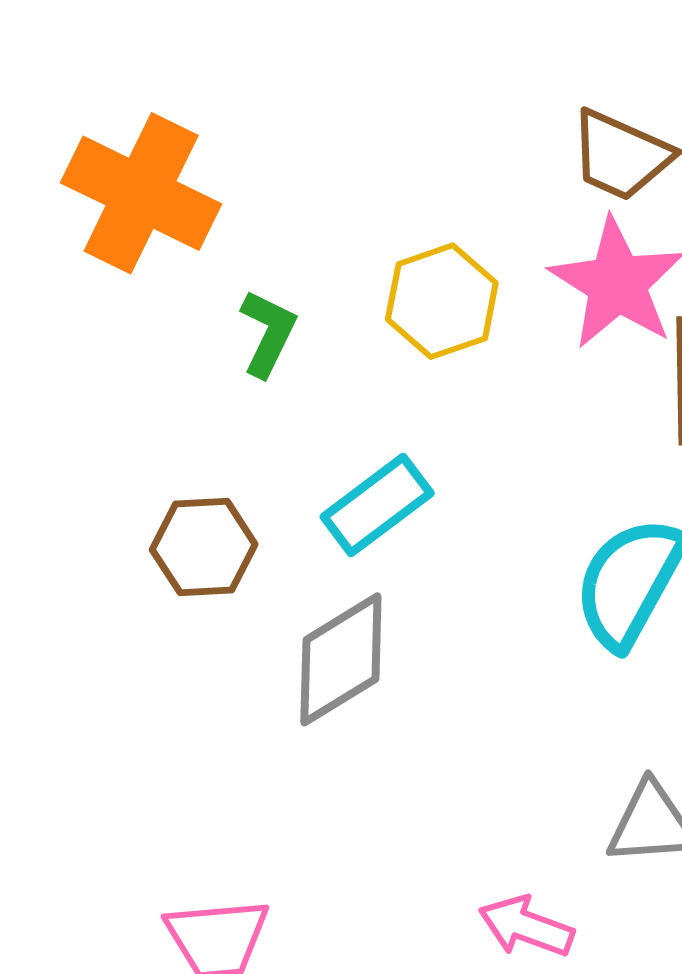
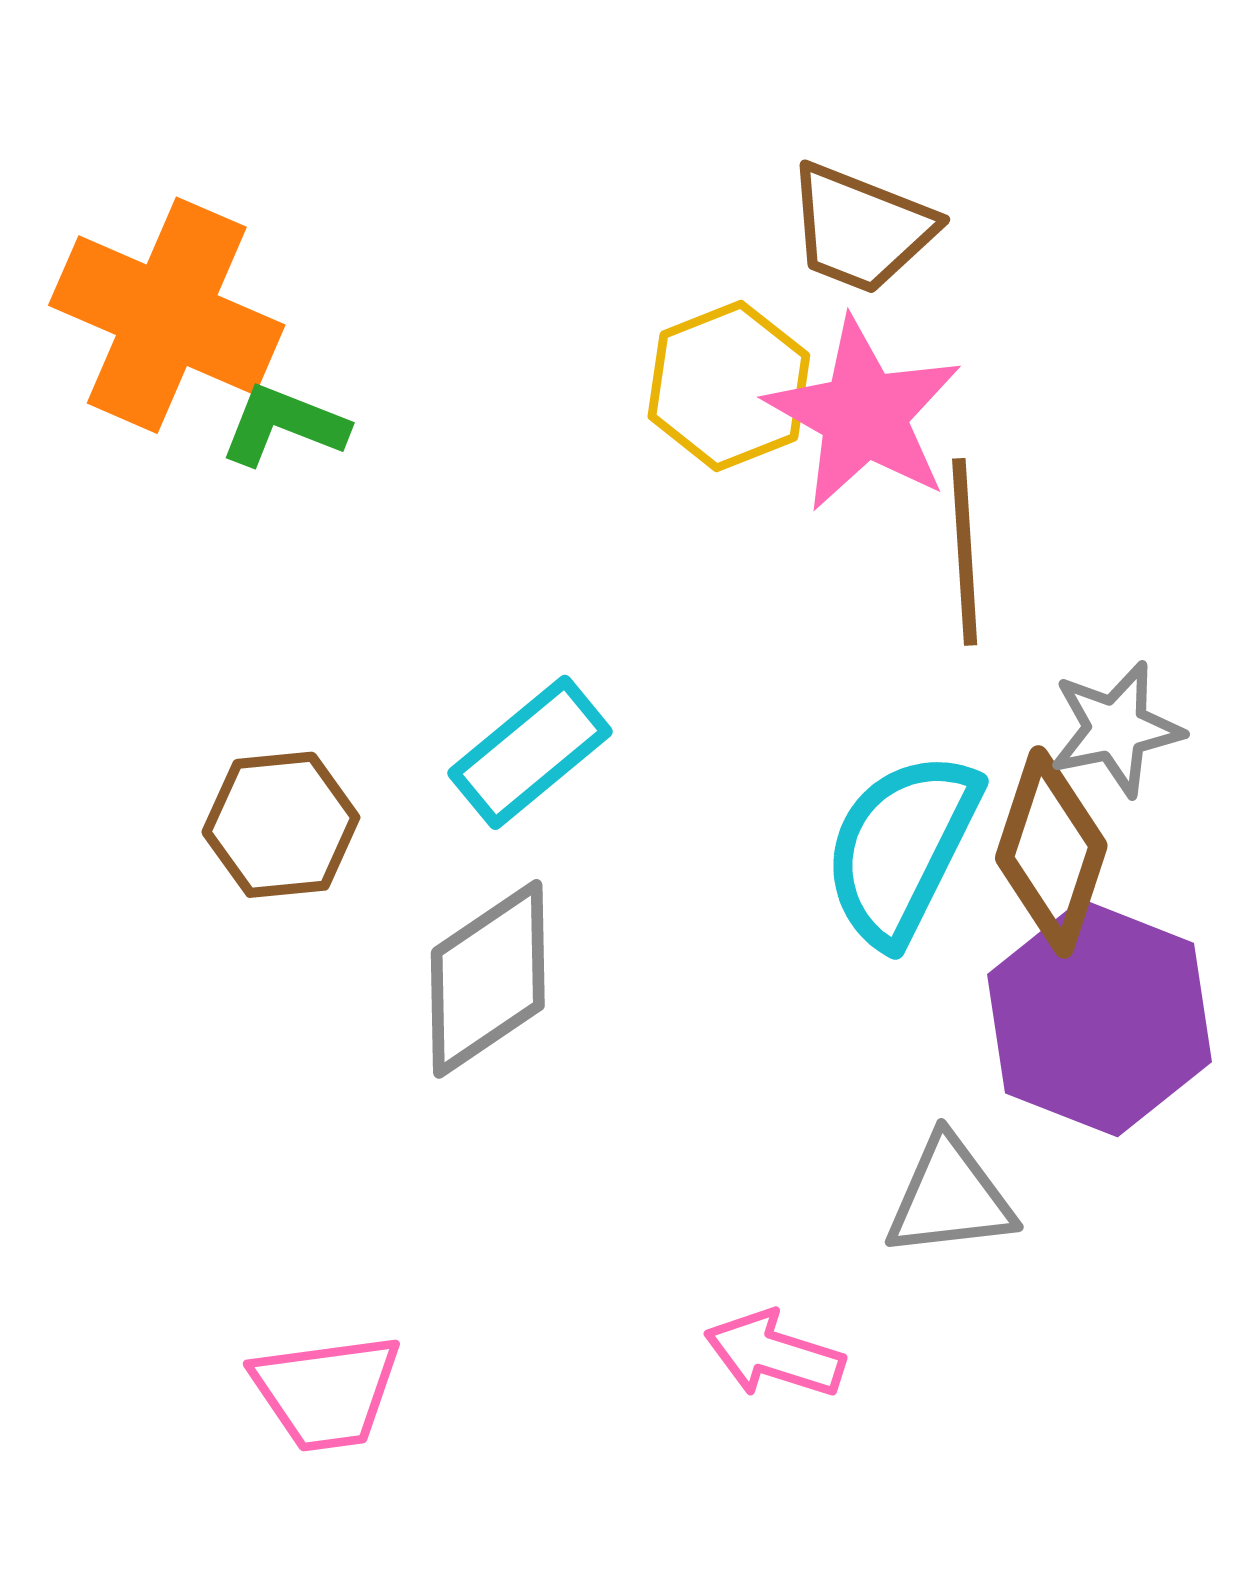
yellow hexagon: (442, 301) -> (729, 386), moved
green L-shape: (268, 333) -> (284, 425), moved, turned -92

